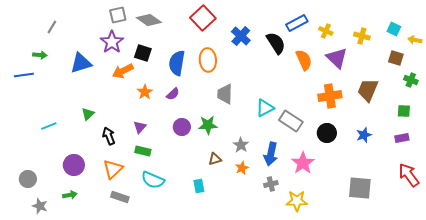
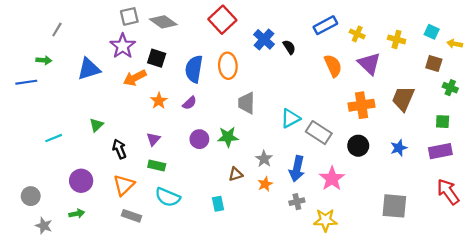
black semicircle: (276, 43) -> (289, 47), moved, size x0.6
purple rectangle: (402, 138) -> (440, 151), size x1.5

